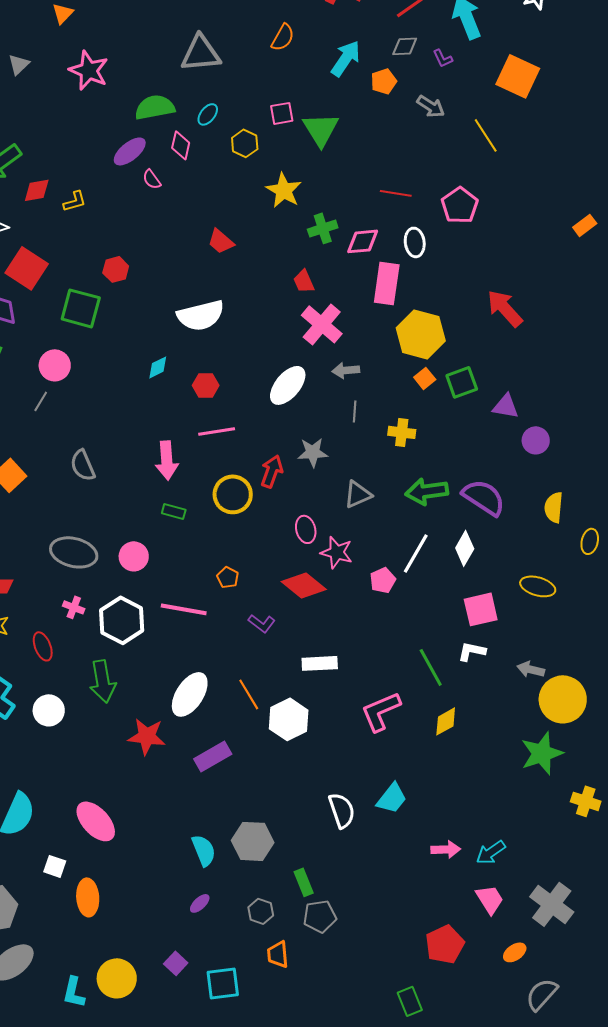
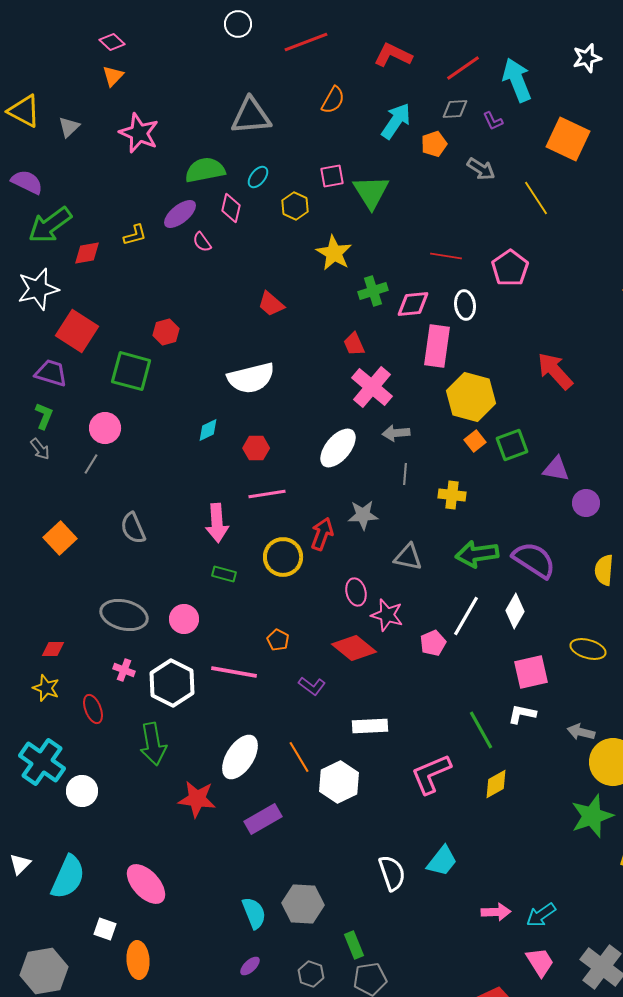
yellow L-shape: (75, 201) -> (135, 235), moved
gray triangle: (358, 494) -> (408, 557), turned 36
white circle: (49, 710) -> (82, 791), moved

